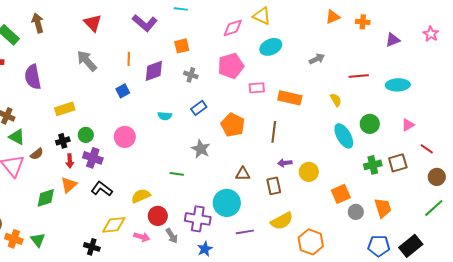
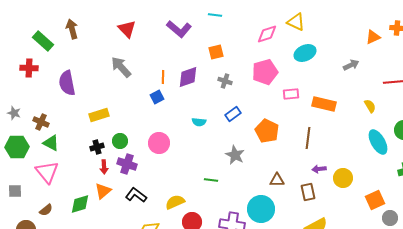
orange triangle: (333, 17) -> (373, 37), moved
orange line: (129, 59) -> (163, 77), moved
brown semicircle: (37, 154) -> (46, 210), moved

